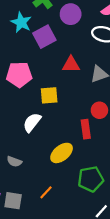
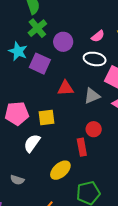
purple square: (44, 37) -> (40, 64), turned -35
pink pentagon: (19, 75) -> (17, 114), moved

